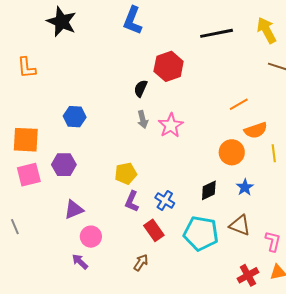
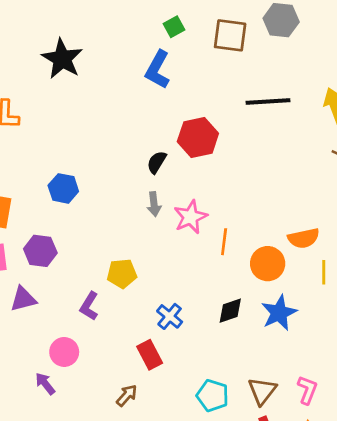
orange line: (239, 104) -> (224, 242), moved, turned -60
blue star: (245, 187) -> (279, 313), size x1.5
purple L-shape: (132, 201) -> (89, 306), moved
purple triangle: (74, 210) -> (23, 299), moved
brown triangle: (240, 225) -> (262, 391), moved, turned 40
cyan pentagon: (201, 233) -> (213, 396), moved, size x0.7

